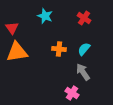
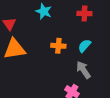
red cross: (84, 18) -> (84, 13), turned -32

